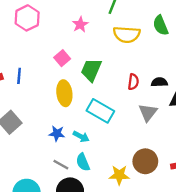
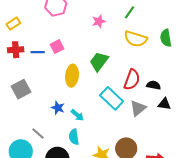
pink square: (62, 58) -> (57, 47), moved
blue line: (19, 76) -> (38, 52), turned 72
red semicircle: (133, 82) -> (132, 80), size x1.5
cyan rectangle: (100, 111) -> (112, 98), moved
gray line: (61, 165) -> (38, 133), moved

